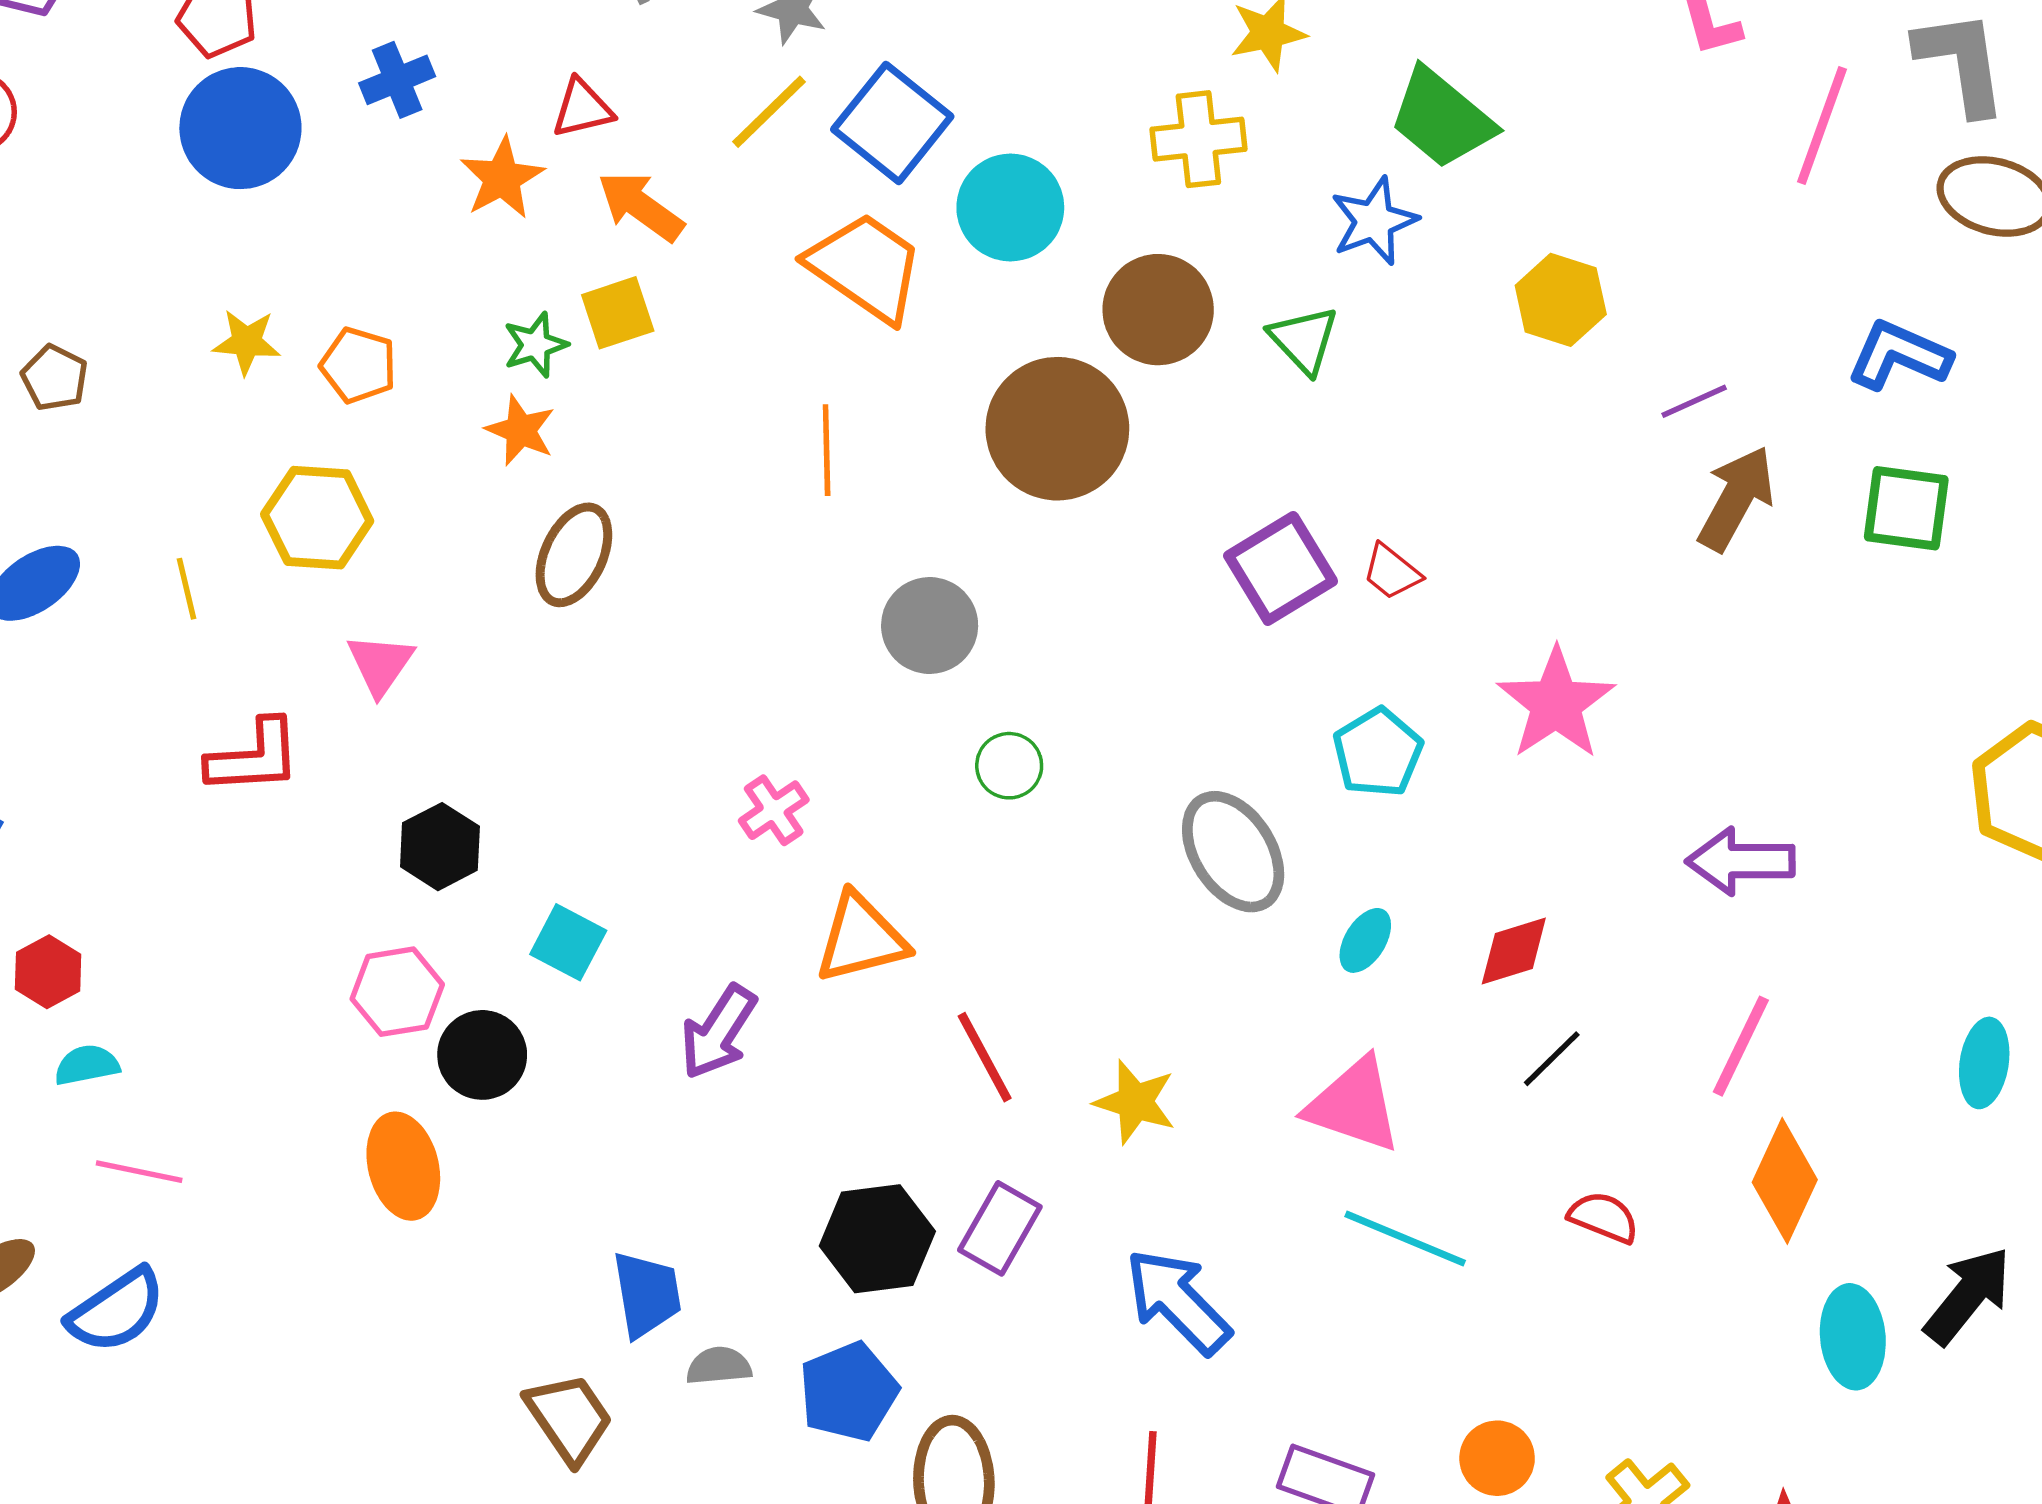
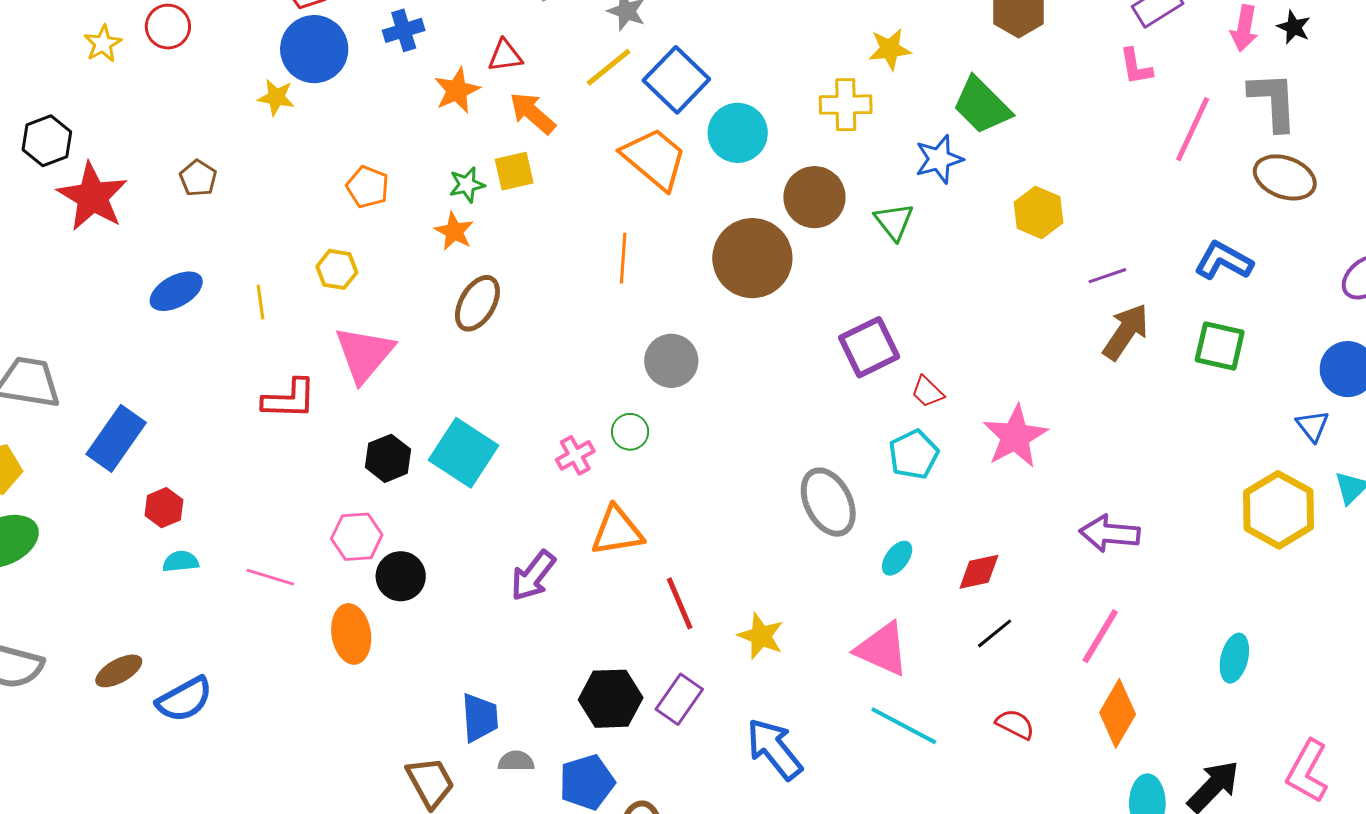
yellow star: (247, 342) -> (276, 97), moved
yellow hexagon: (317, 518) -> (337, 269), size x0.7
red trapezoid: (1392, 572) -> (927, 392), moved
pink triangle: (380, 664) -> (364, 354), size x1.6
green circle: (1009, 766) -> (630, 432), moved
cyan square: (568, 942) -> (463, 453), moved, size x1.6
pink line: (139, 1172) -> (270, 577), moved

